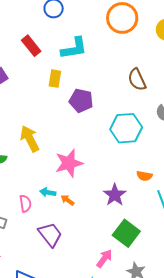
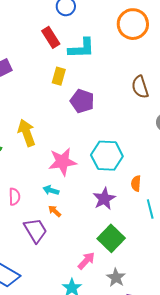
red rectangle: (31, 46) -> (51, 37), moved
cyan hexagon: (126, 128) -> (107, 156), moved
orange semicircle: (144, 176) -> (136, 183), turned 77
cyan arrow: (48, 192) -> (51, 190), moved
orange arrow: (68, 200) -> (55, 211), moved

